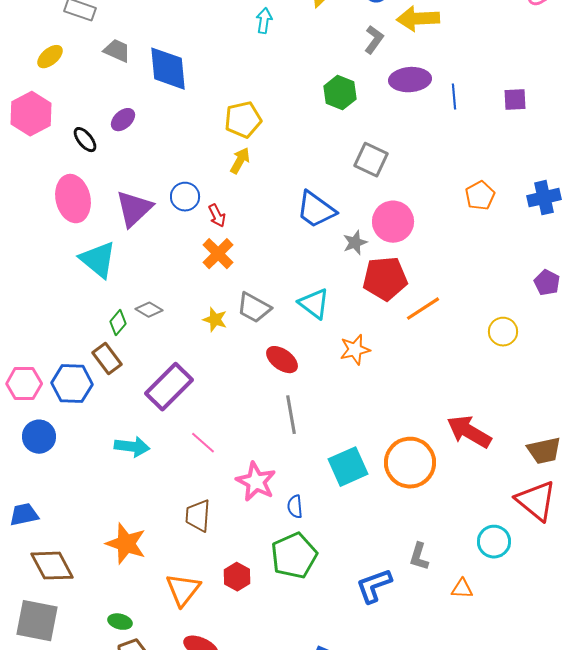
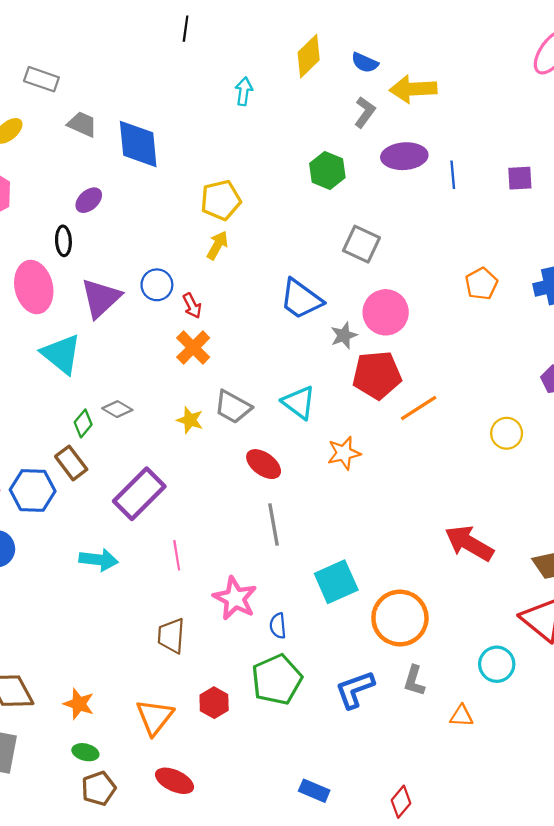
black ellipse: (85, 140) -> (63, 241), moved, turned 36
pink line: (203, 443) -> (177, 555), turned 40
orange circle: (410, 463) -> (400, 618), moved
orange star: (126, 544) -> (79, 704), moved, size x0.7
blue L-shape: (374, 586) -> (355, 690), moved

